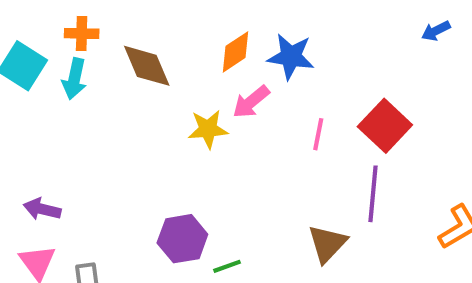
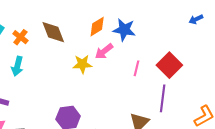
orange cross: (82, 33) -> (20, 37), moved, turned 35
cyan arrow: (74, 79) -> (17, 66), moved

